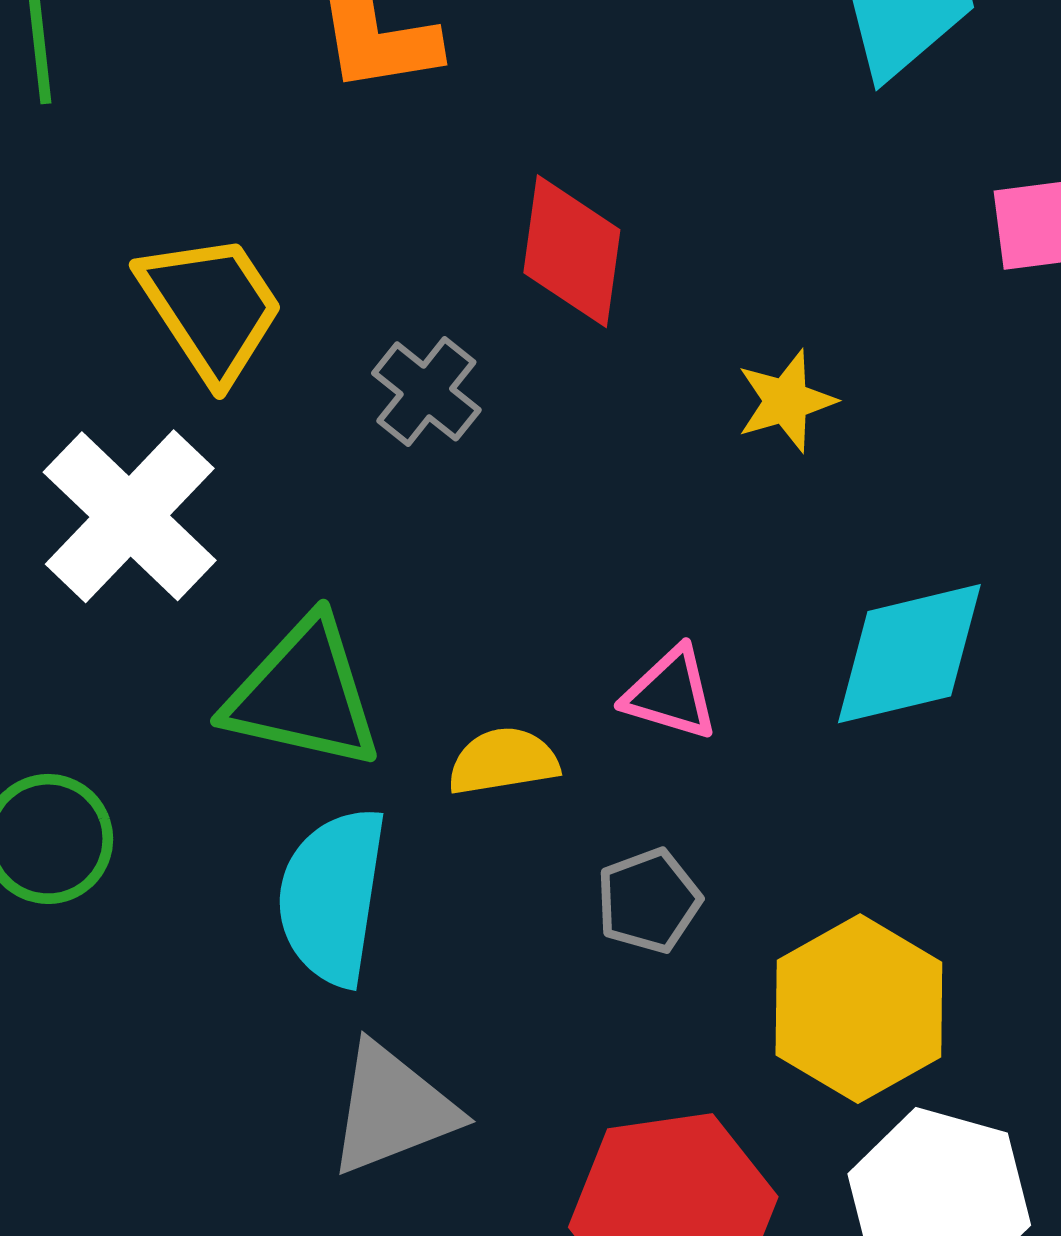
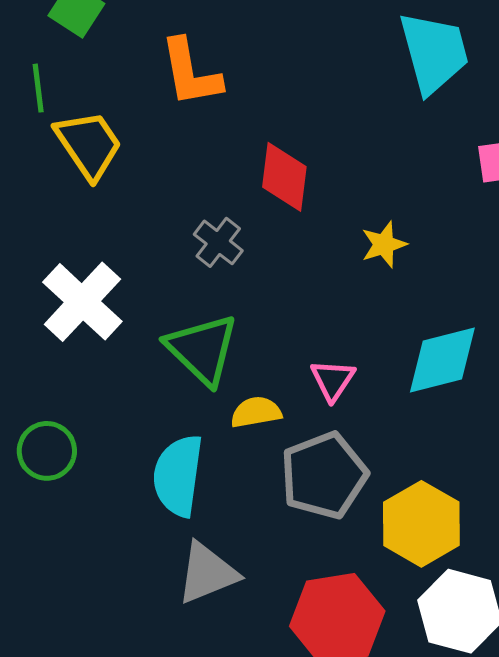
yellow trapezoid: (211, 307) -> (89, 145), moved
pink triangle: (671, 693) -> (333, 380), turned 48
green triangle: (303, 694) -> (202, 349), moved, turned 32
gray pentagon: (649, 901) -> (324, 476), size x1.8

